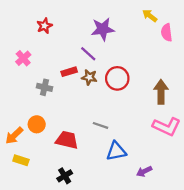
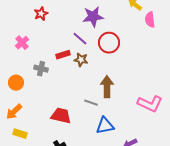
red circle: (117, 78) -> (109, 43), moved
brown arrow: (161, 92) -> (107, 87), moved
orange circle: (37, 124) -> (16, 83), moved

